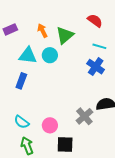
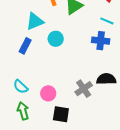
cyan triangle: (28, 55) -> (35, 21), turned -36
cyan circle: (50, 55) -> (56, 39), moved
blue cross: (96, 67) -> (101, 41), turned -36

